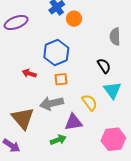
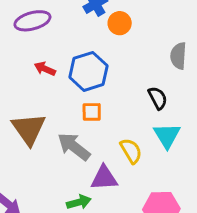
red arrow: (29, 73) -> (45, 69), moved
gray arrow: (51, 103) -> (74, 147), turned 45
brown triangle: (23, 118) -> (29, 129), moved

